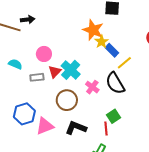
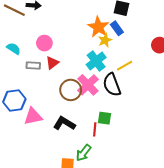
blue rectangle: (112, 50) -> (117, 28), moved
cyan cross: (71, 70) -> (96, 61), moved
pink cross: (92, 87) -> (88, 85), size x1.5
brown circle: (67, 100) -> (71, 90), moved
green square: (114, 116) -> (104, 118), turned 32

